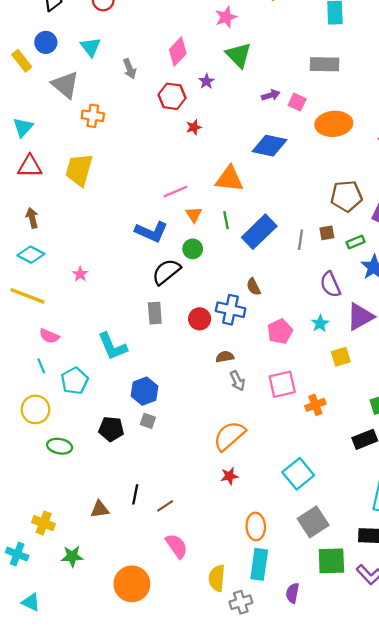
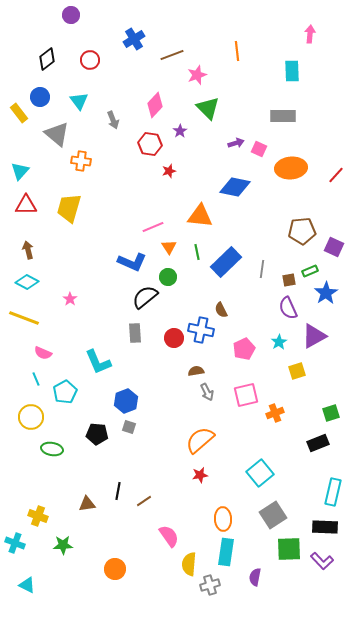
brown square: (327, 233) -> (289, 280), moved
pink semicircle: (177, 546) -> (169, 536), moved
orange circle: (132, 584) -> (115, 569), size x0.7

